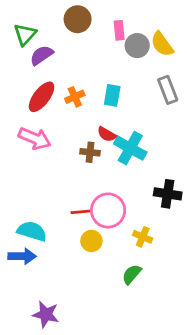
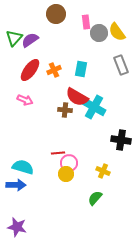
green triangle: (25, 34) -> (14, 38), moved
red semicircle: (107, 134) -> (77, 97), size x1.6
pink arrow: (35, 138) -> (25, 100), size x0.7
pink circle: (108, 210) -> (69, 163), moved, size x0.7
purple star: (46, 314) -> (17, 227), moved

